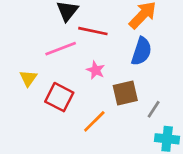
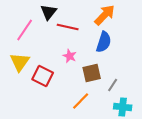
pink line: (61, 49) -> (25, 30), moved, turned -35
yellow triangle: (28, 78) -> (20, 62), size x1.5
orange line: (94, 121) -> (81, 101), moved

